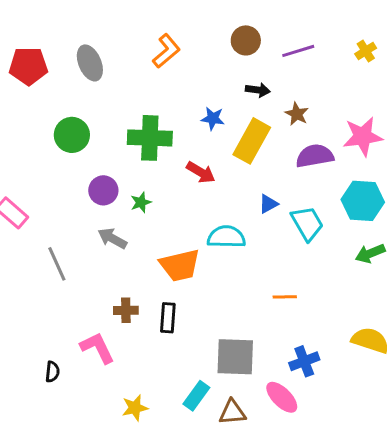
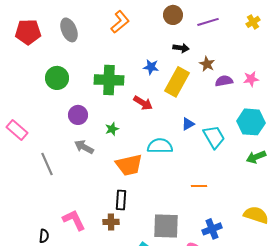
pink star: (363, 136) -> (251, 79), size x0.6
purple semicircle: (315, 156) -> (224, 81), moved, size x0.7
green star: (141, 202) -> (112, 129), moved
brown cross: (126, 310) -> (111, 222), moved

